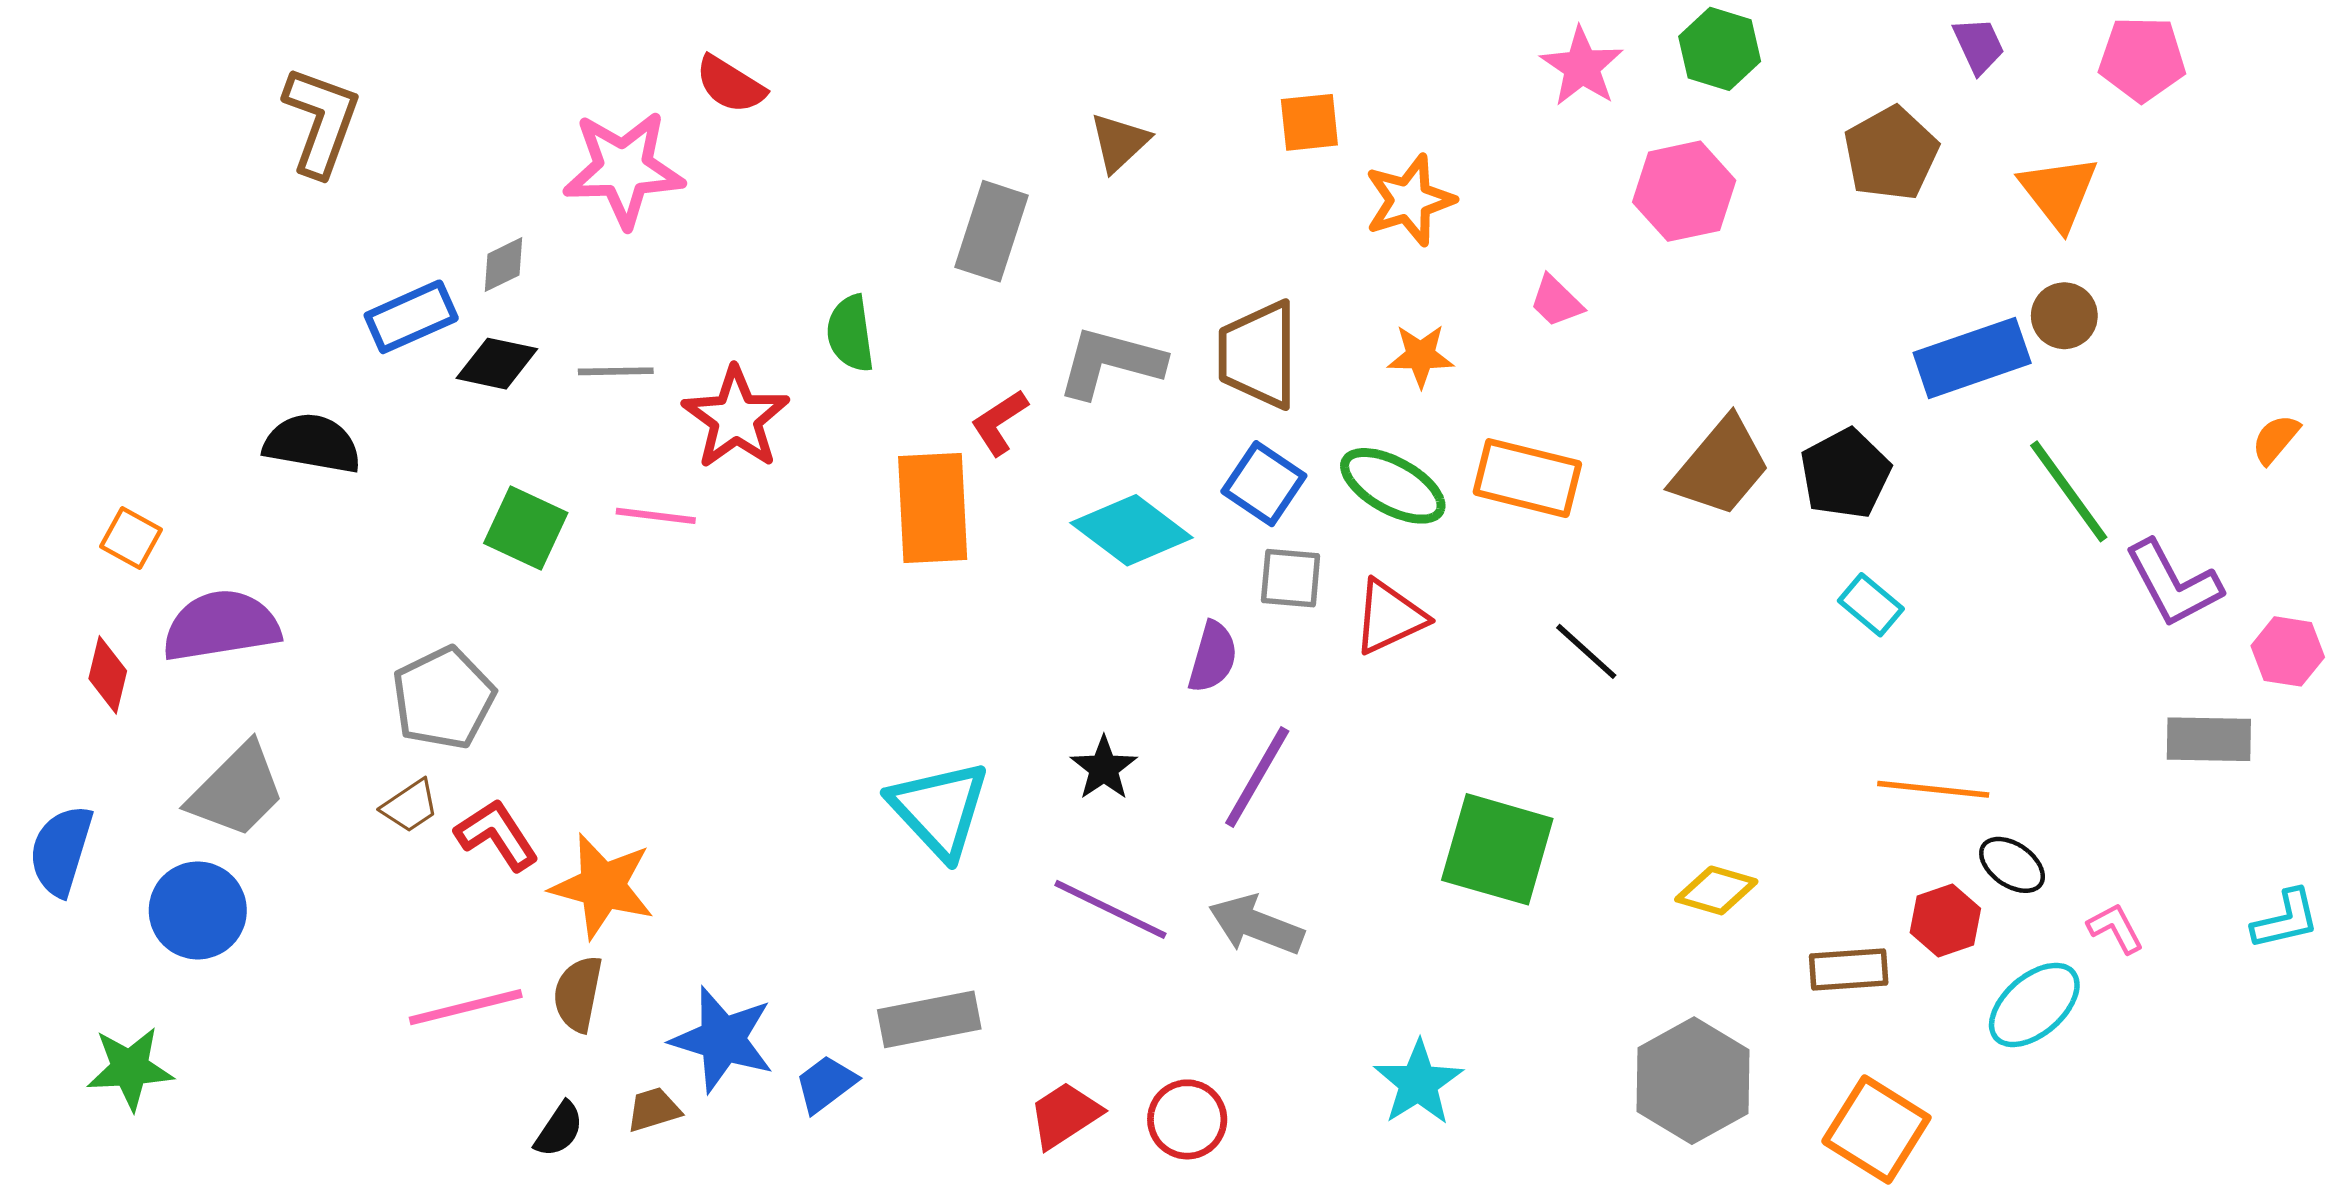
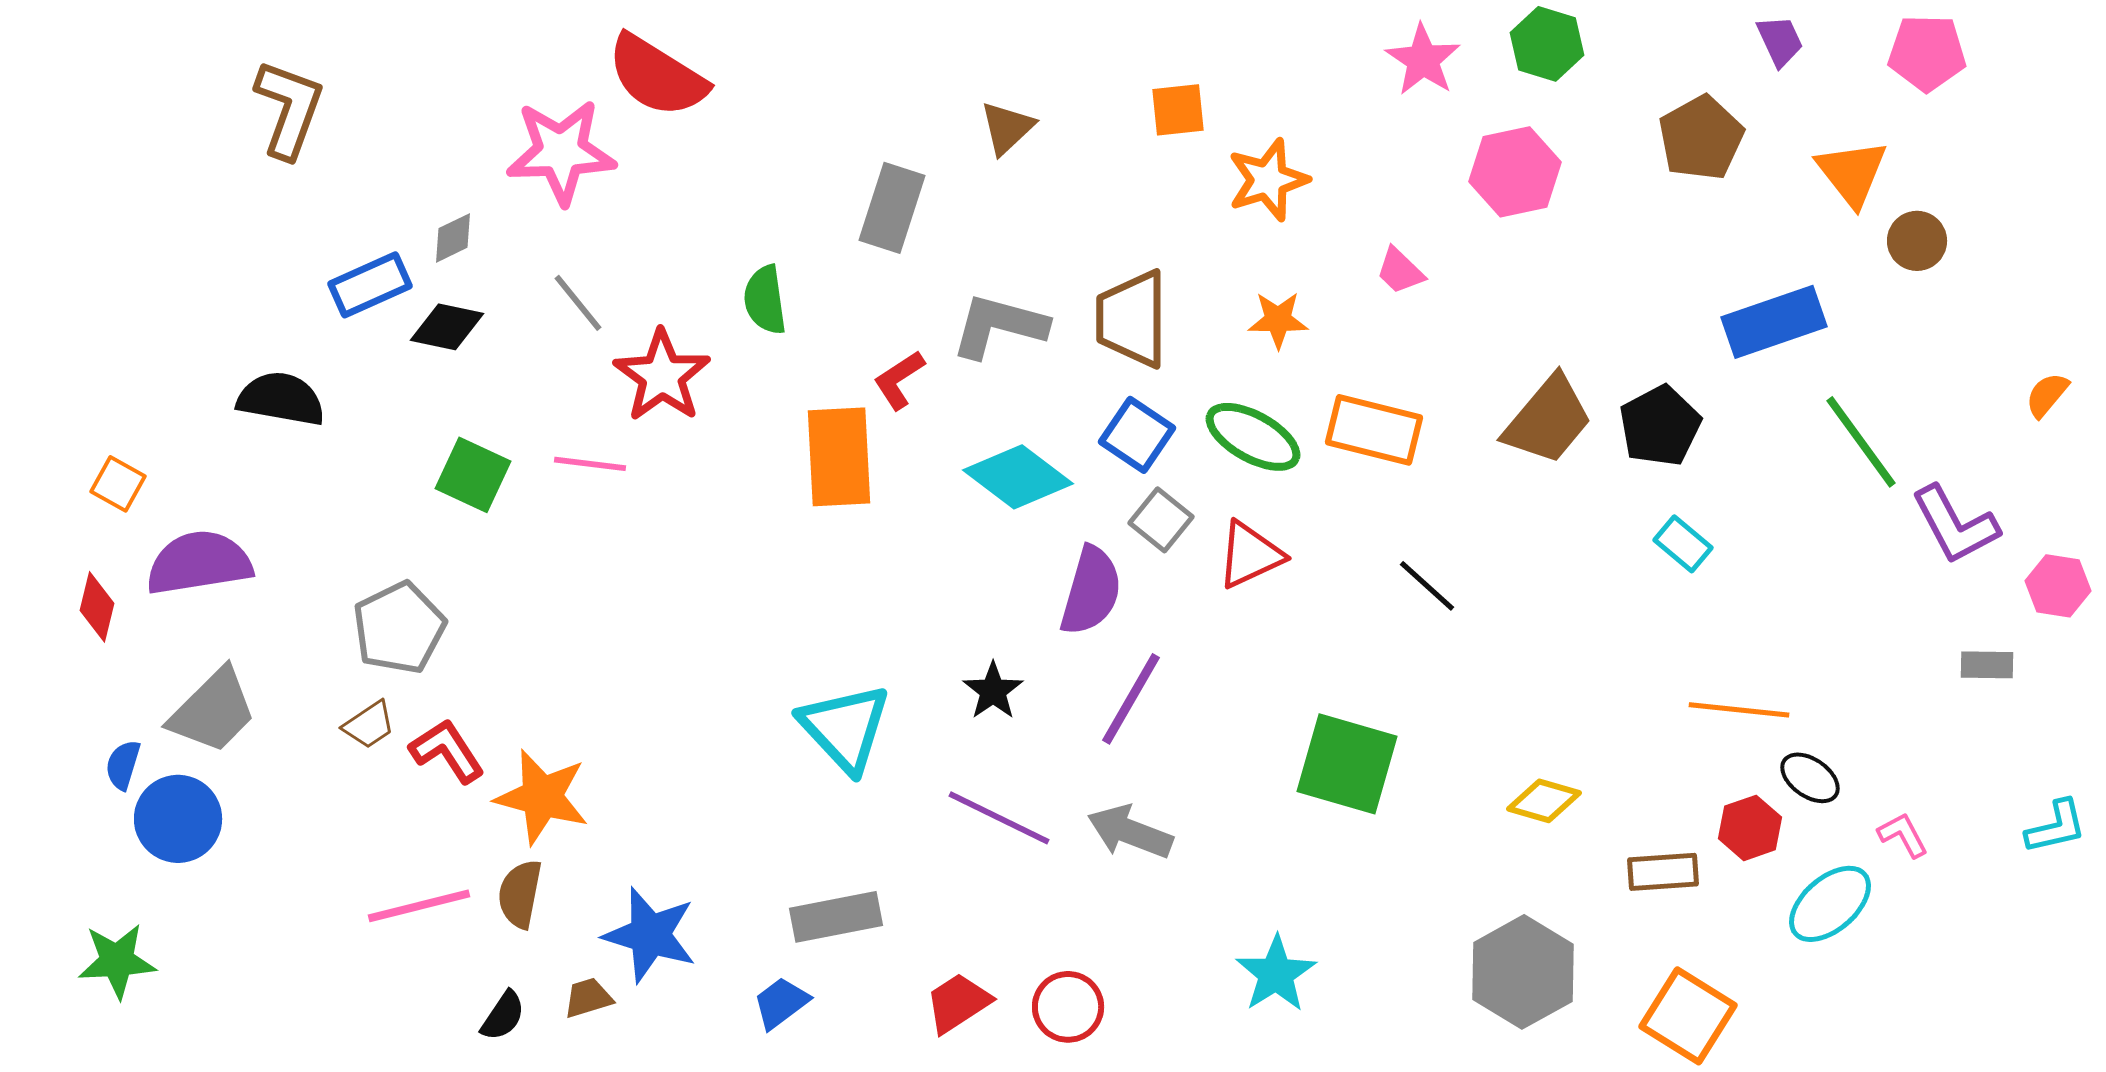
red semicircle: (730, 84) -> (657, 76), size x1.6
brown circle: (2064, 316) -> (1917, 241), moved
gray line: (616, 371) -> (578, 303), moved, turned 52
gray square: (1291, 578) -> (1161, 520), turned 34
purple semicircle: (1213, 657) -> (1091, 591), size x1.4
gray rectangle: (2209, 739) -> (1987, 665), size x0.7
blue semicircle: (61, 850) -> (123, 765), moved, size x0.6
blue trapezoid: (826, 1084) -> (781, 1003), moved

